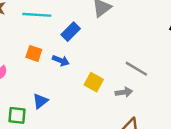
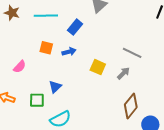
blue arrow: (61, 61) -> (69, 52), turned -32
gray arrow: (124, 92) -> (123, 73), turned -32

